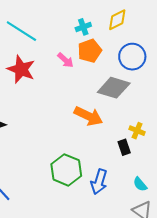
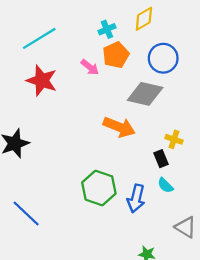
cyan line: (21, 31) -> (39, 38), turned -60
cyan semicircle: (140, 184) -> (165, 185), moved

